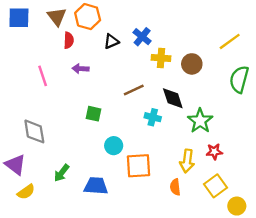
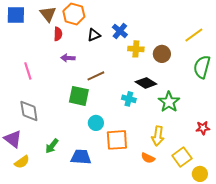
pink line: (43, 76) -> (28, 71), moved
brown line: (134, 90) -> (96, 76), moved
black diamond: (173, 98) -> (146, 83), turned -40
green square: (94, 114) -> (79, 96), size x1.5
red star: (214, 152) -> (203, 128), moved
orange semicircle: (175, 187) -> (148, 158), turned -56

